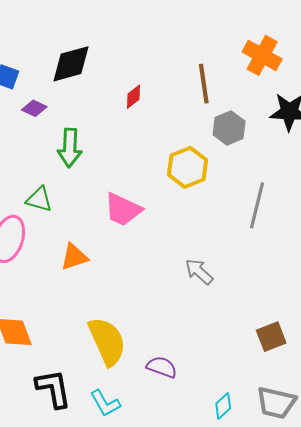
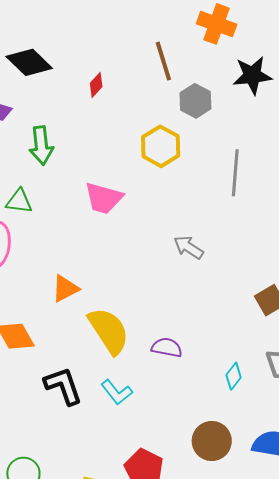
black diamond: (71, 64) -> (29, 62), turned 69
orange triangle: (74, 257) -> (65, 289), moved

